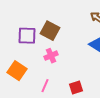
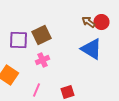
brown square: (50, 31) -> (41, 35), turned 36

